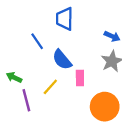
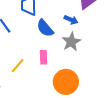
blue semicircle: (62, 60) -> (45, 28), moved

